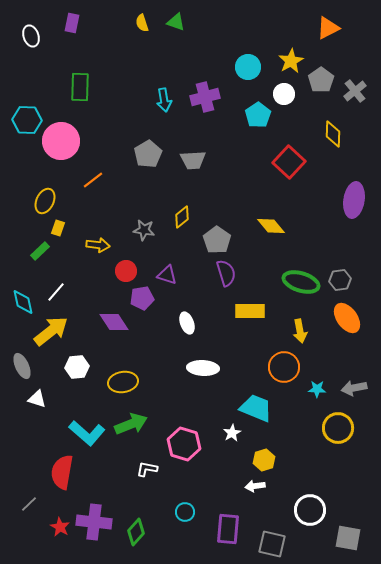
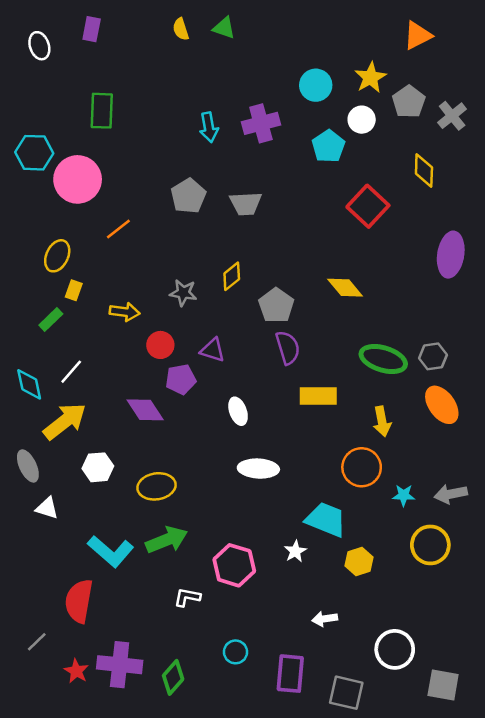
yellow hexagon: (264, 460) -> (359, 562), moved

